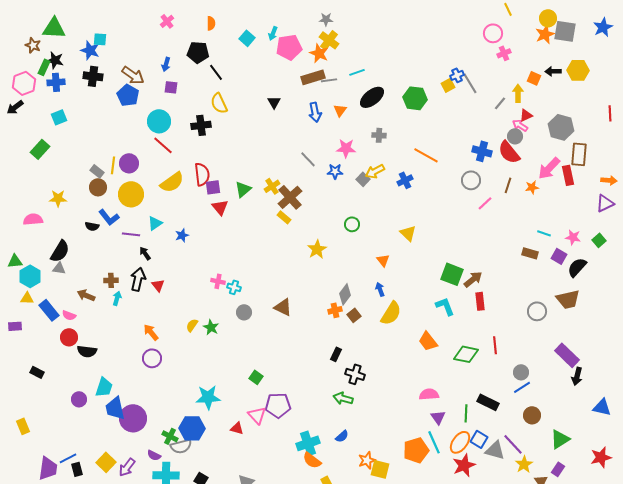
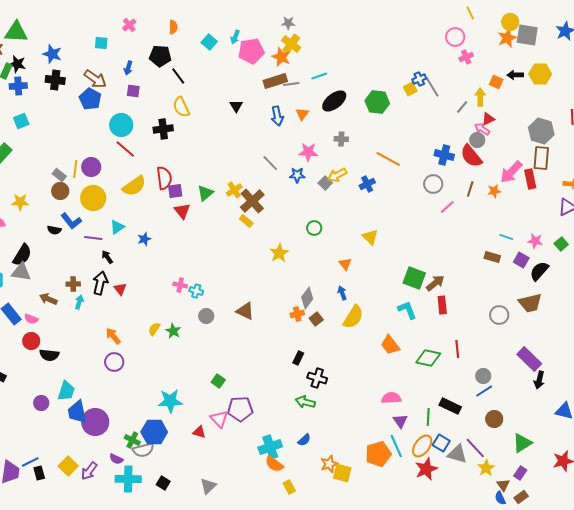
cyan square: (100, 39) -> (101, 43), moved
gray hexagon: (561, 127) -> (541, 131), moved
gray triangle: (59, 268) -> (21, 272), size x1.5

